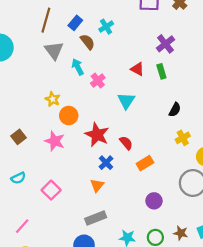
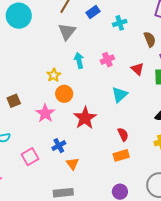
brown semicircle: (87, 42) -> (150, 39), moved
cyan arrow: (78, 67) -> (79, 61), moved
pink cross: (98, 81) -> (107, 60), moved
red semicircle: (126, 143) -> (123, 134), moved
blue cross: (106, 163) -> (59, 146), moved
orange triangle: (97, 185) -> (72, 164), turned -32

